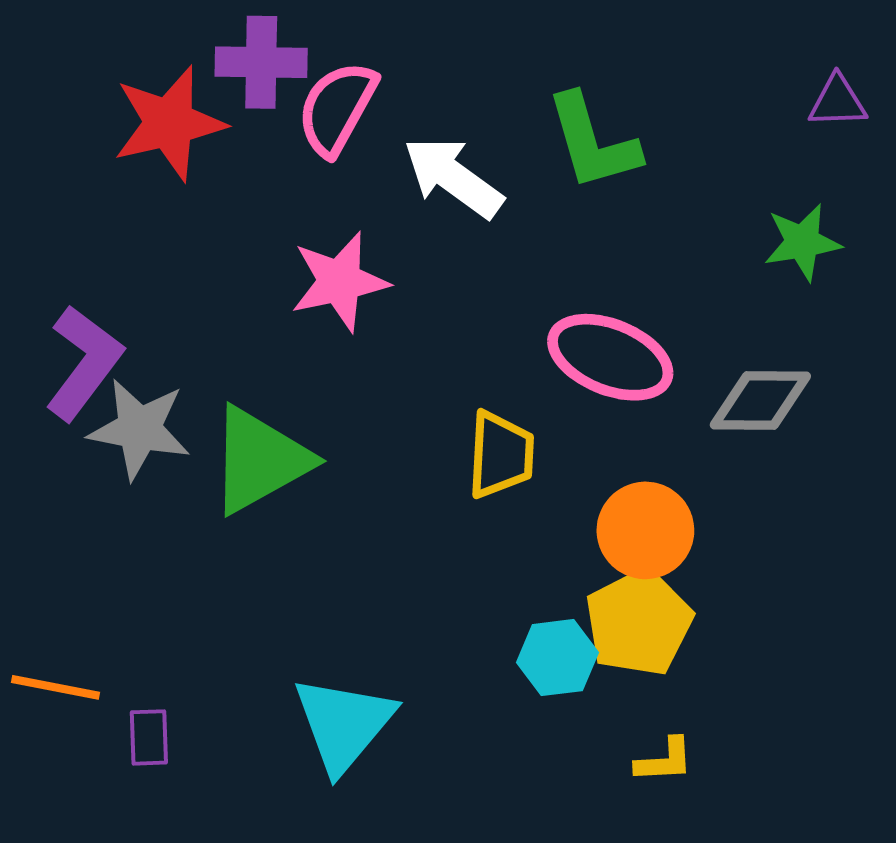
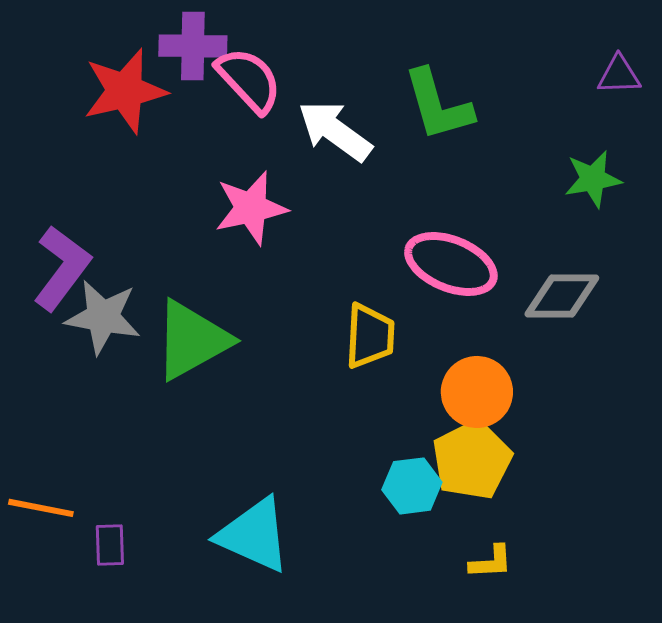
pink semicircle: (337, 108) -> (249, 80), turned 108
cyan triangle: (344, 724) -> (254, 535), turned -46

